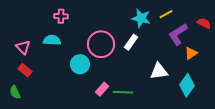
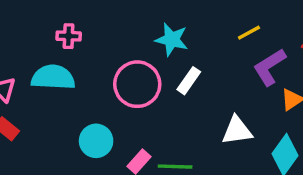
cyan star: (141, 18) -> (172, 40), moved
cyan semicircle: (52, 40) -> (53, 77), size x1.4
cyan circle: (80, 64) -> (96, 141), moved

